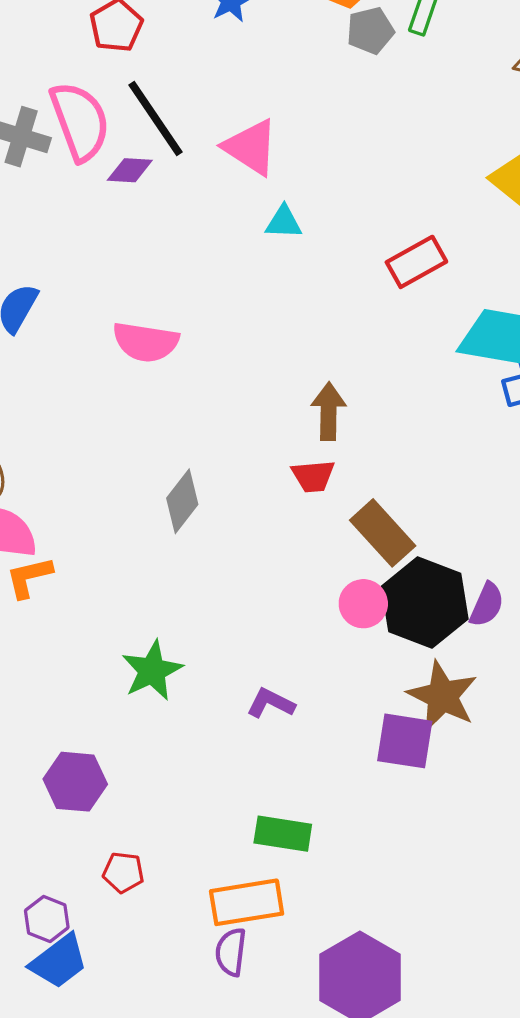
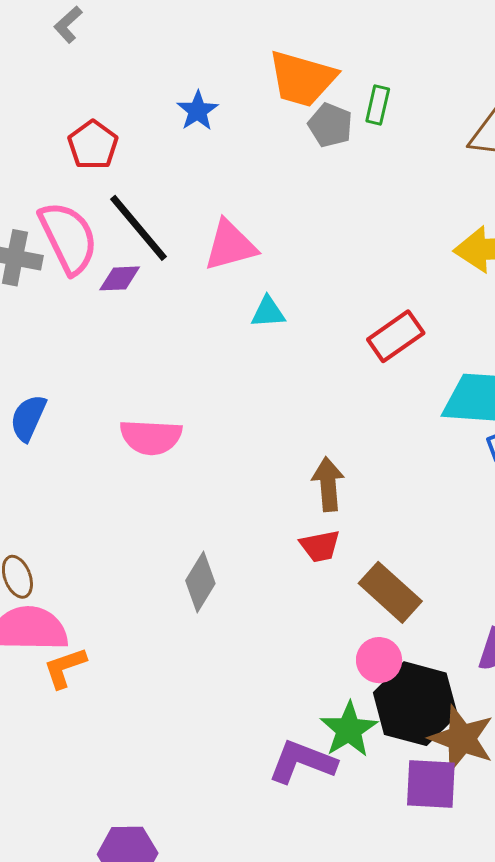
gray pentagon: (370, 31) -> (330, 125), turned -30
pink triangle: (251, 147) -> (230, 245), turned -42
black hexagon: (425, 603) -> (415, 704), moved
green star: (152, 671) -> (349, 730), moved
purple L-shape: (271, 703) -> (302, 762), size x1.5

